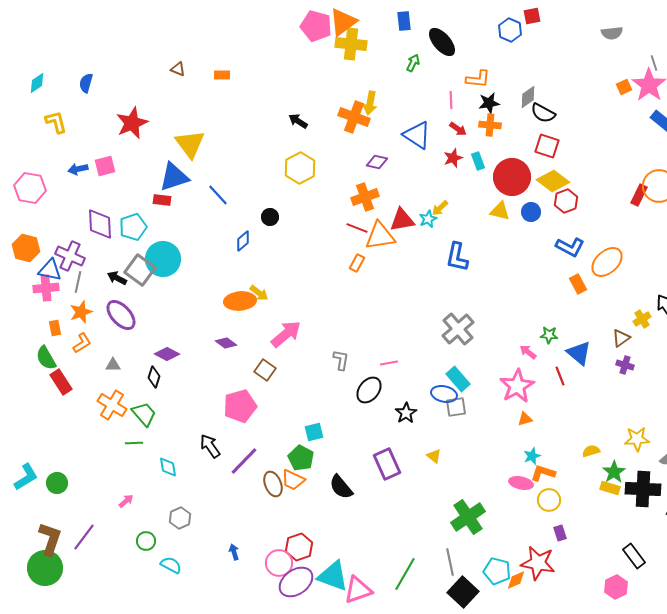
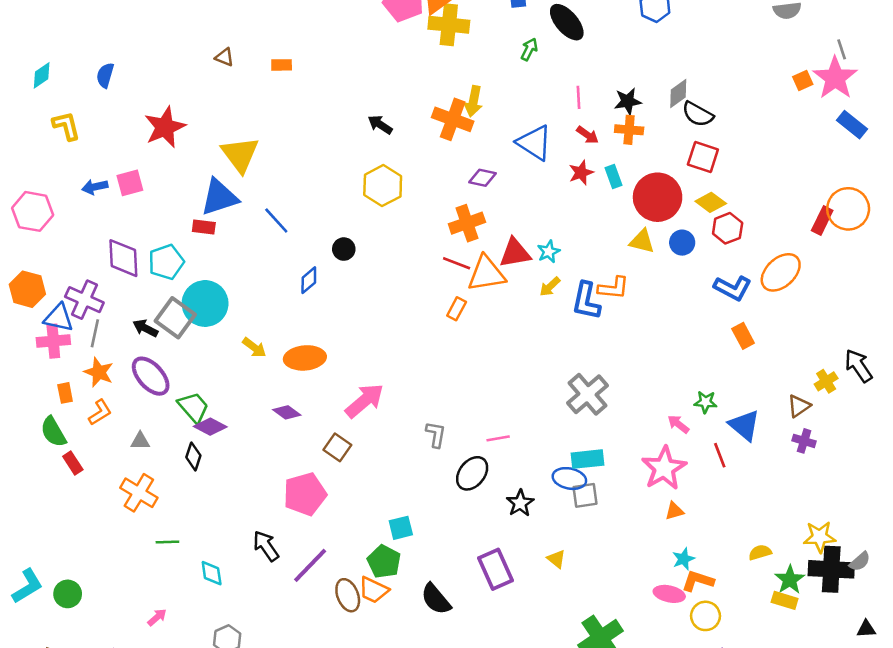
orange L-shape: (478, 79) -> (613, 288), moved
yellow diamond: (553, 181) -> (711, 202), size x0.7
yellow arrow: (440, 208) -> (550, 287), moved
orange ellipse: (607, 262) -> (781, 272), moved
yellow arrow: (259, 293) -> (254, 348), moved
orange star: (81, 312) -> (99, 372), turned -30
cyan rectangle: (458, 379) -> (588, 459), turned -55
red rectangle: (61, 382) -> (73, 463), size x0.7
green trapezoid: (144, 414) -> (193, 407), moved
black cross: (643, 489) -> (831, 569), moved

